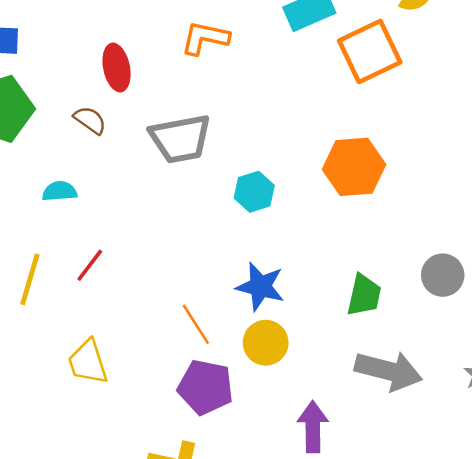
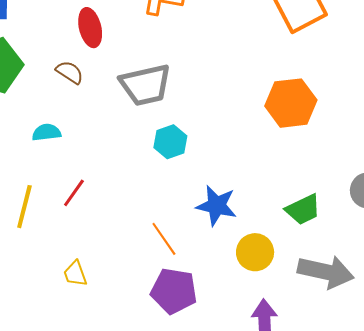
cyan hexagon: (254, 192) -> (170, 142), moved
green trapezoid: (364, 295) -> (303, 209), turned 54
yellow circle: (266, 343) -> (255, 252), moved
yellow trapezoid: (88, 362) -> (75, 274), size x0.7

